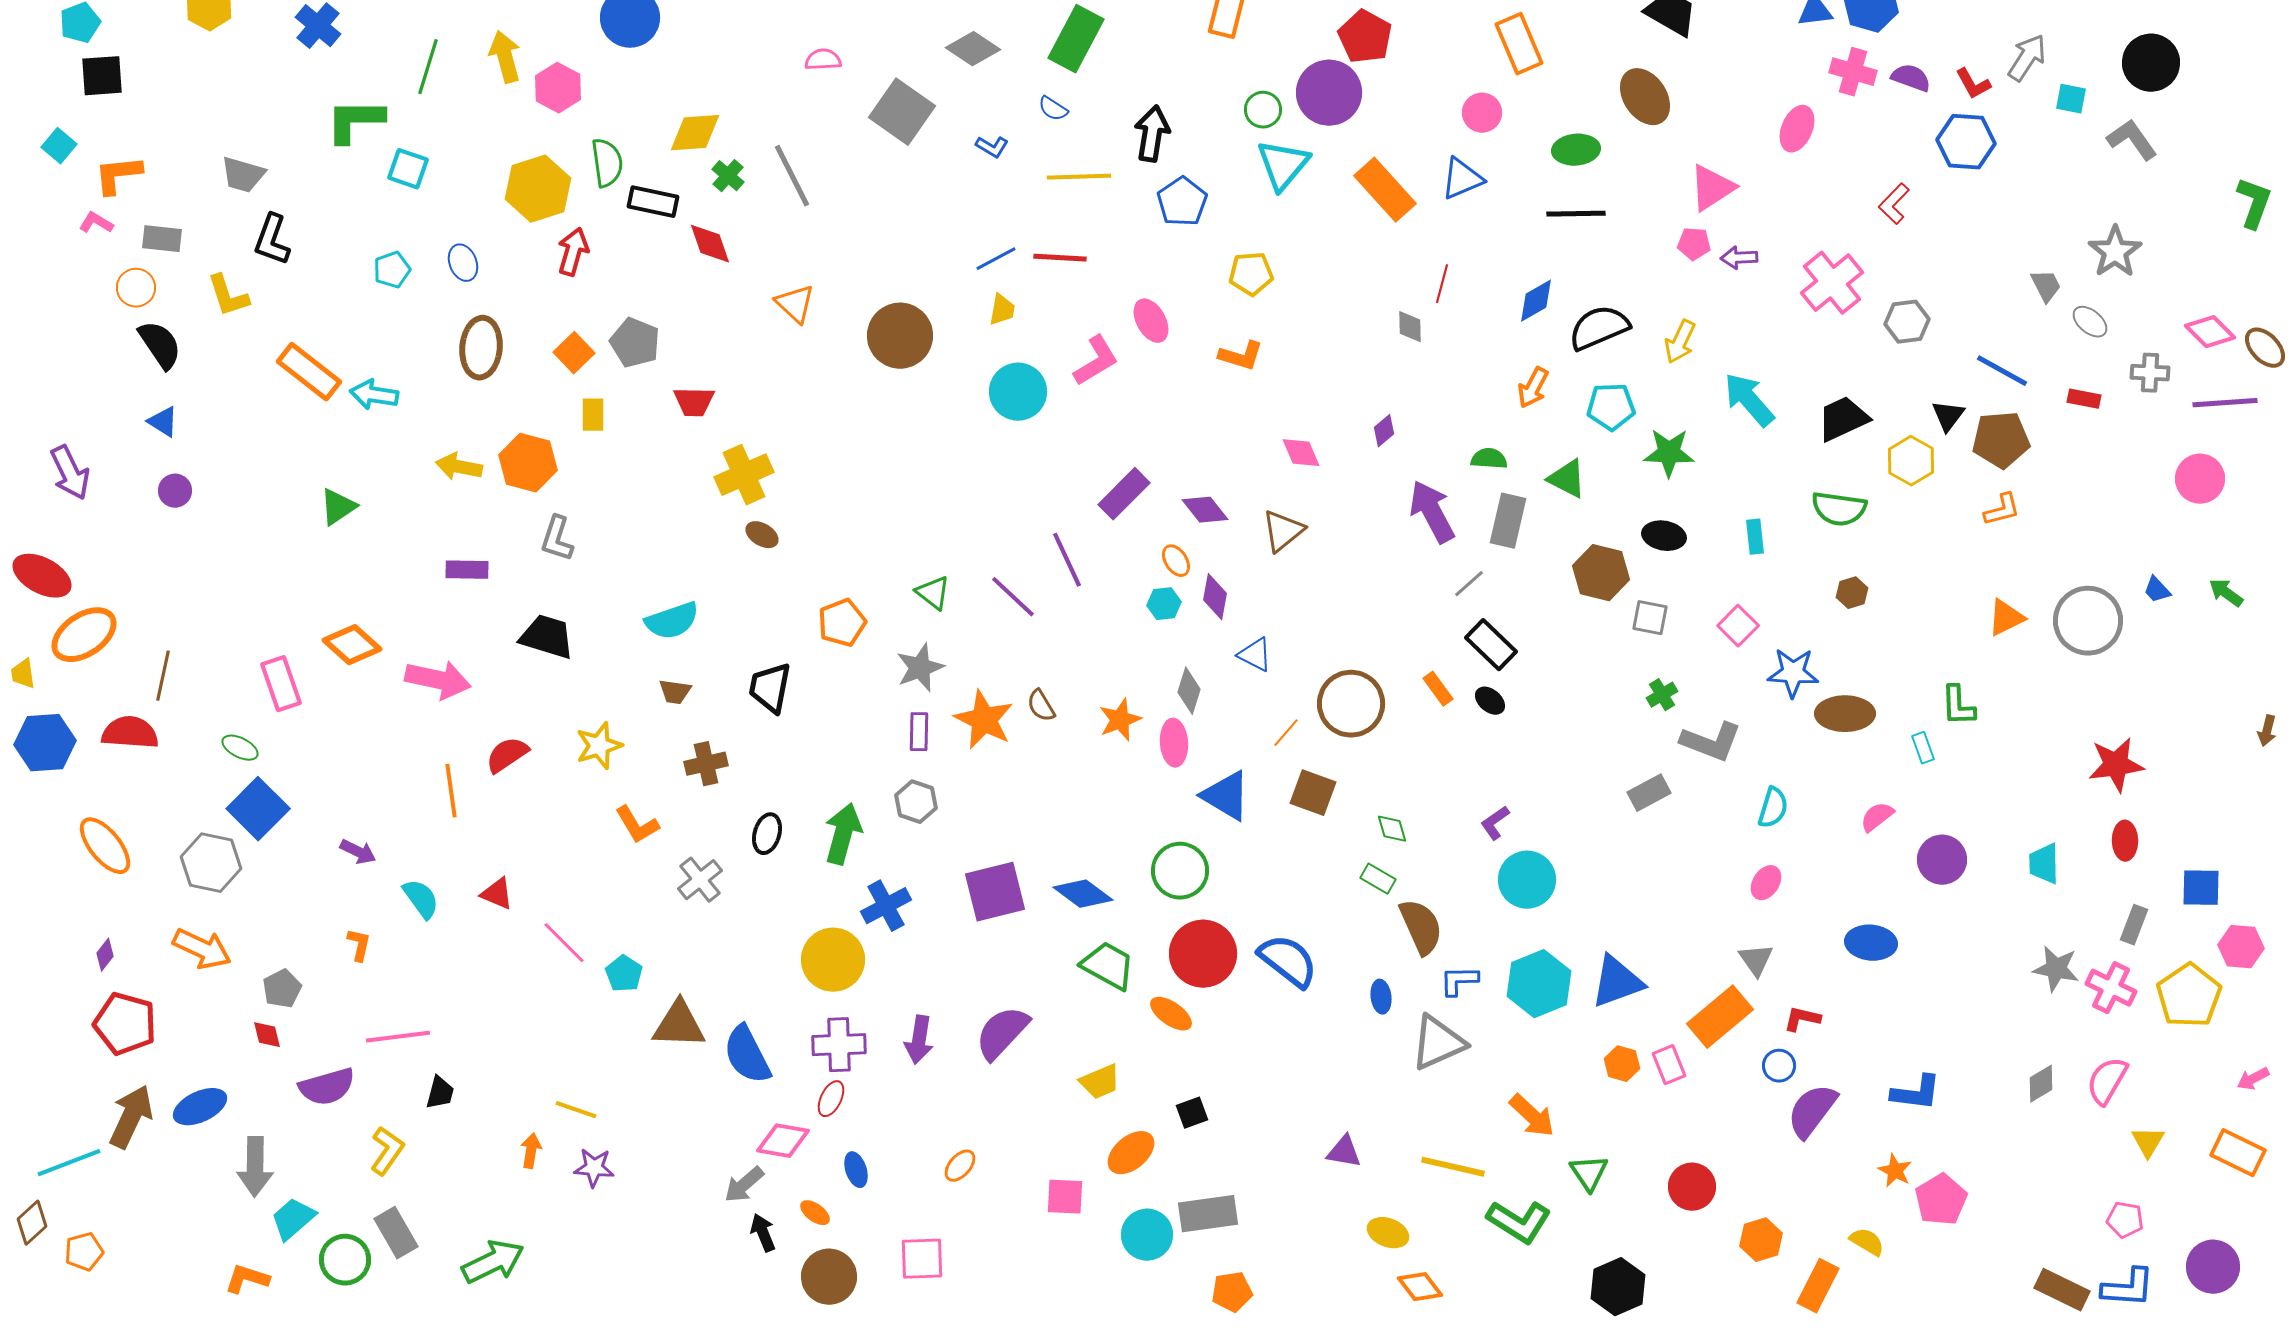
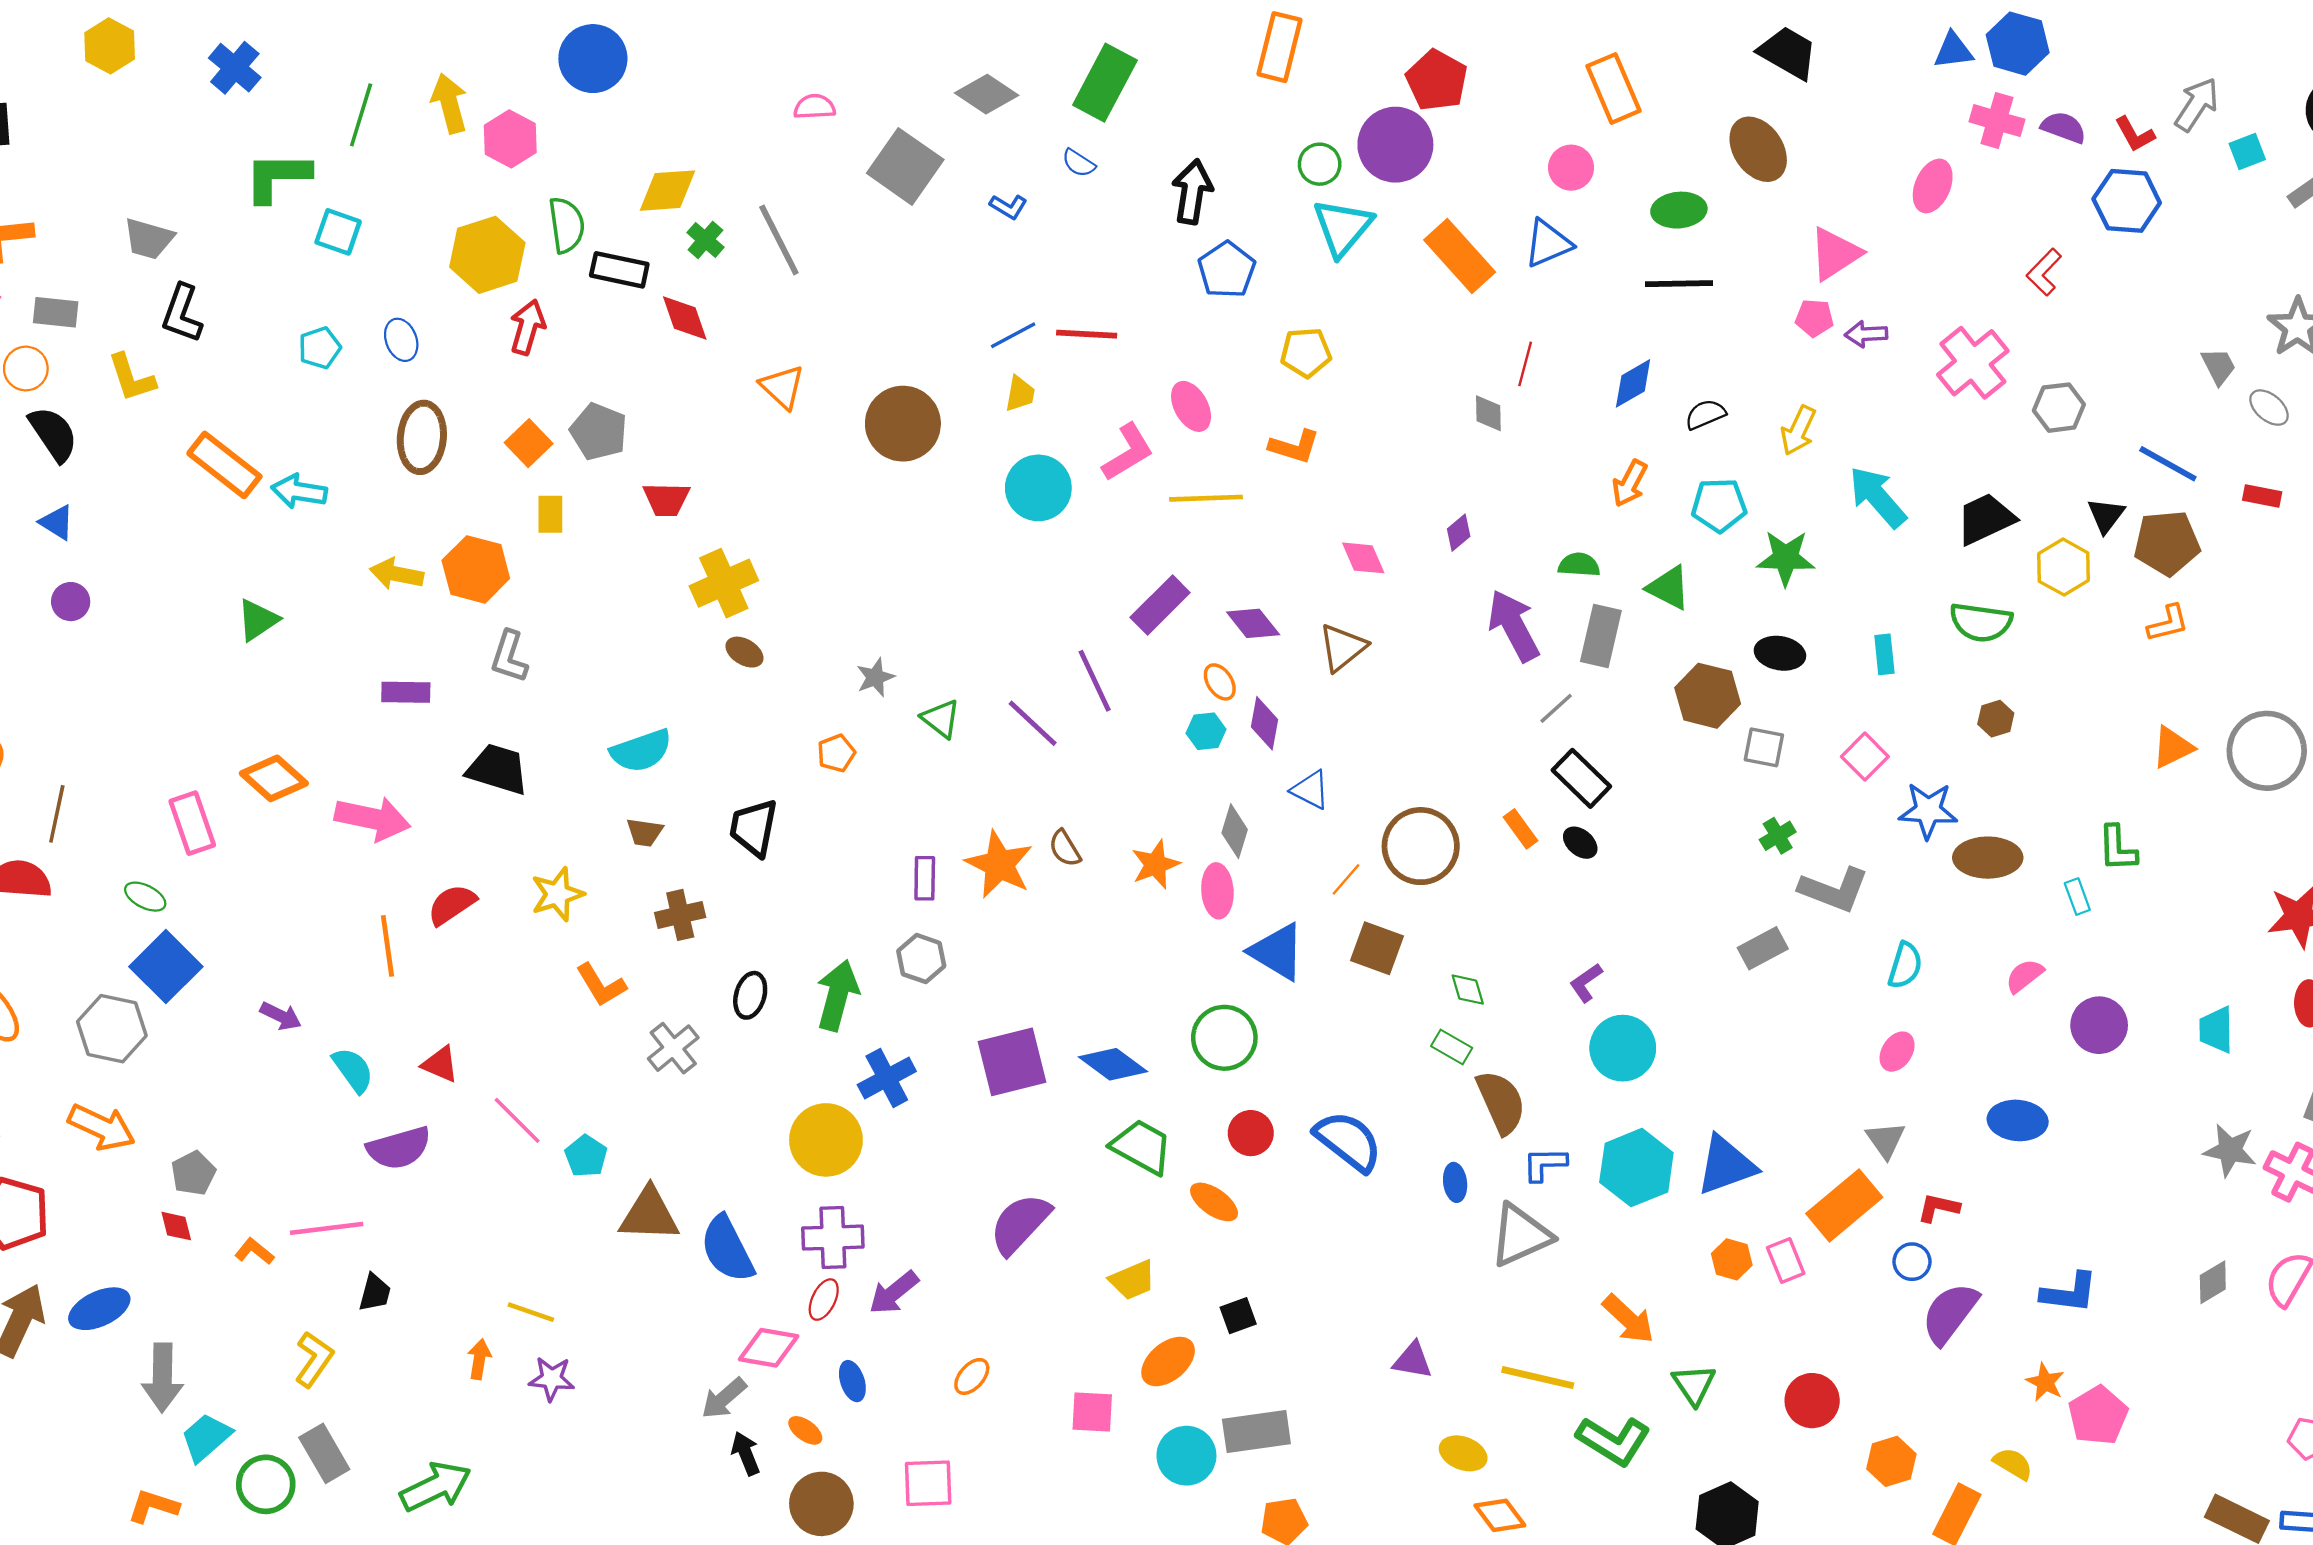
cyan square: (2071, 99) -> (2247, 152), turned -32
yellow line: (1079, 177) -> (1206, 498), moved
black semicircle: (1599, 328) -> (1705, 414), size x0.6
orange pentagon: (842, 623) -> (836, 753), size x0.7
gray star: (920, 668) -> (875, 677), moved, size x0.7
orange L-shape: (359, 945) -> (254, 1251), moved, turned -64
red circle: (1203, 954) -> (1251, 1133), size x0.6
purple arrow: (919, 1040) -> (894, 1293), moved, turned 42
purple semicircle: (327, 1087) -> (399, 1148), moved

